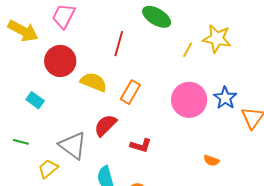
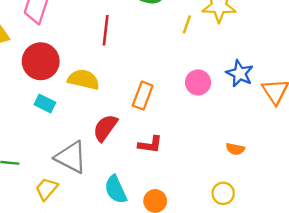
orange rectangle: (130, 92) -> (143, 96), moved
cyan rectangle: (35, 100) -> (45, 104), moved
pink circle: (189, 100) -> (198, 82), size x0.6

